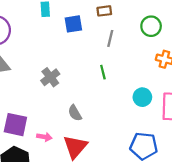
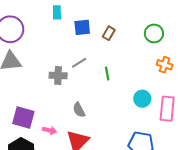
brown rectangle: (104, 11) -> (109, 33), moved, turned -56
gray line: (110, 38) -> (79, 63), moved, turned 42
gray cross: (50, 77) -> (58, 75), turned 36

